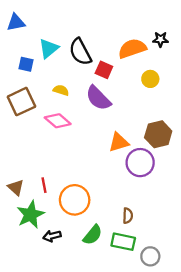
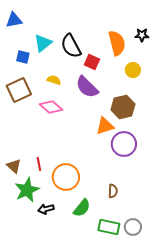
orange semicircle: (132, 48) -> (117, 43), turned 95
brown hexagon: (158, 134) -> (123, 107), moved
green rectangle: (123, 242) -> (109, 227), moved

